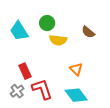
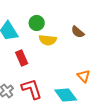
orange triangle: (76, 69) -> (84, 76), moved
red rectangle: (25, 71) -> (22, 58), moved

